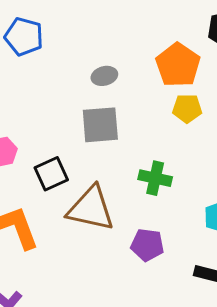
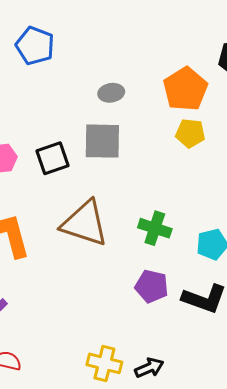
black square: (51, 174) -> (52, 158), moved
green cross: (155, 178) -> (155, 228), moved
purple pentagon: (147, 245) -> (152, 286), moved

